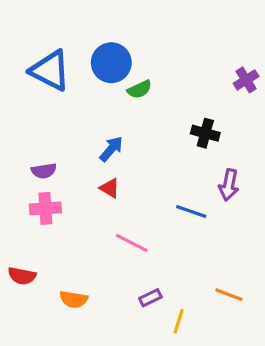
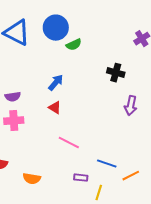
blue line: (191, 212) -> (107, 164), moved
orange line: (229, 295) -> (131, 176), turned -48
purple rectangle: (150, 298) -> (81, 178), turned 32

